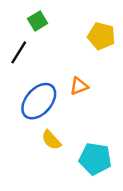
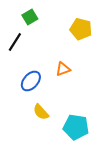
blue ellipse: (39, 101) -> (31, 81), size x0.7

